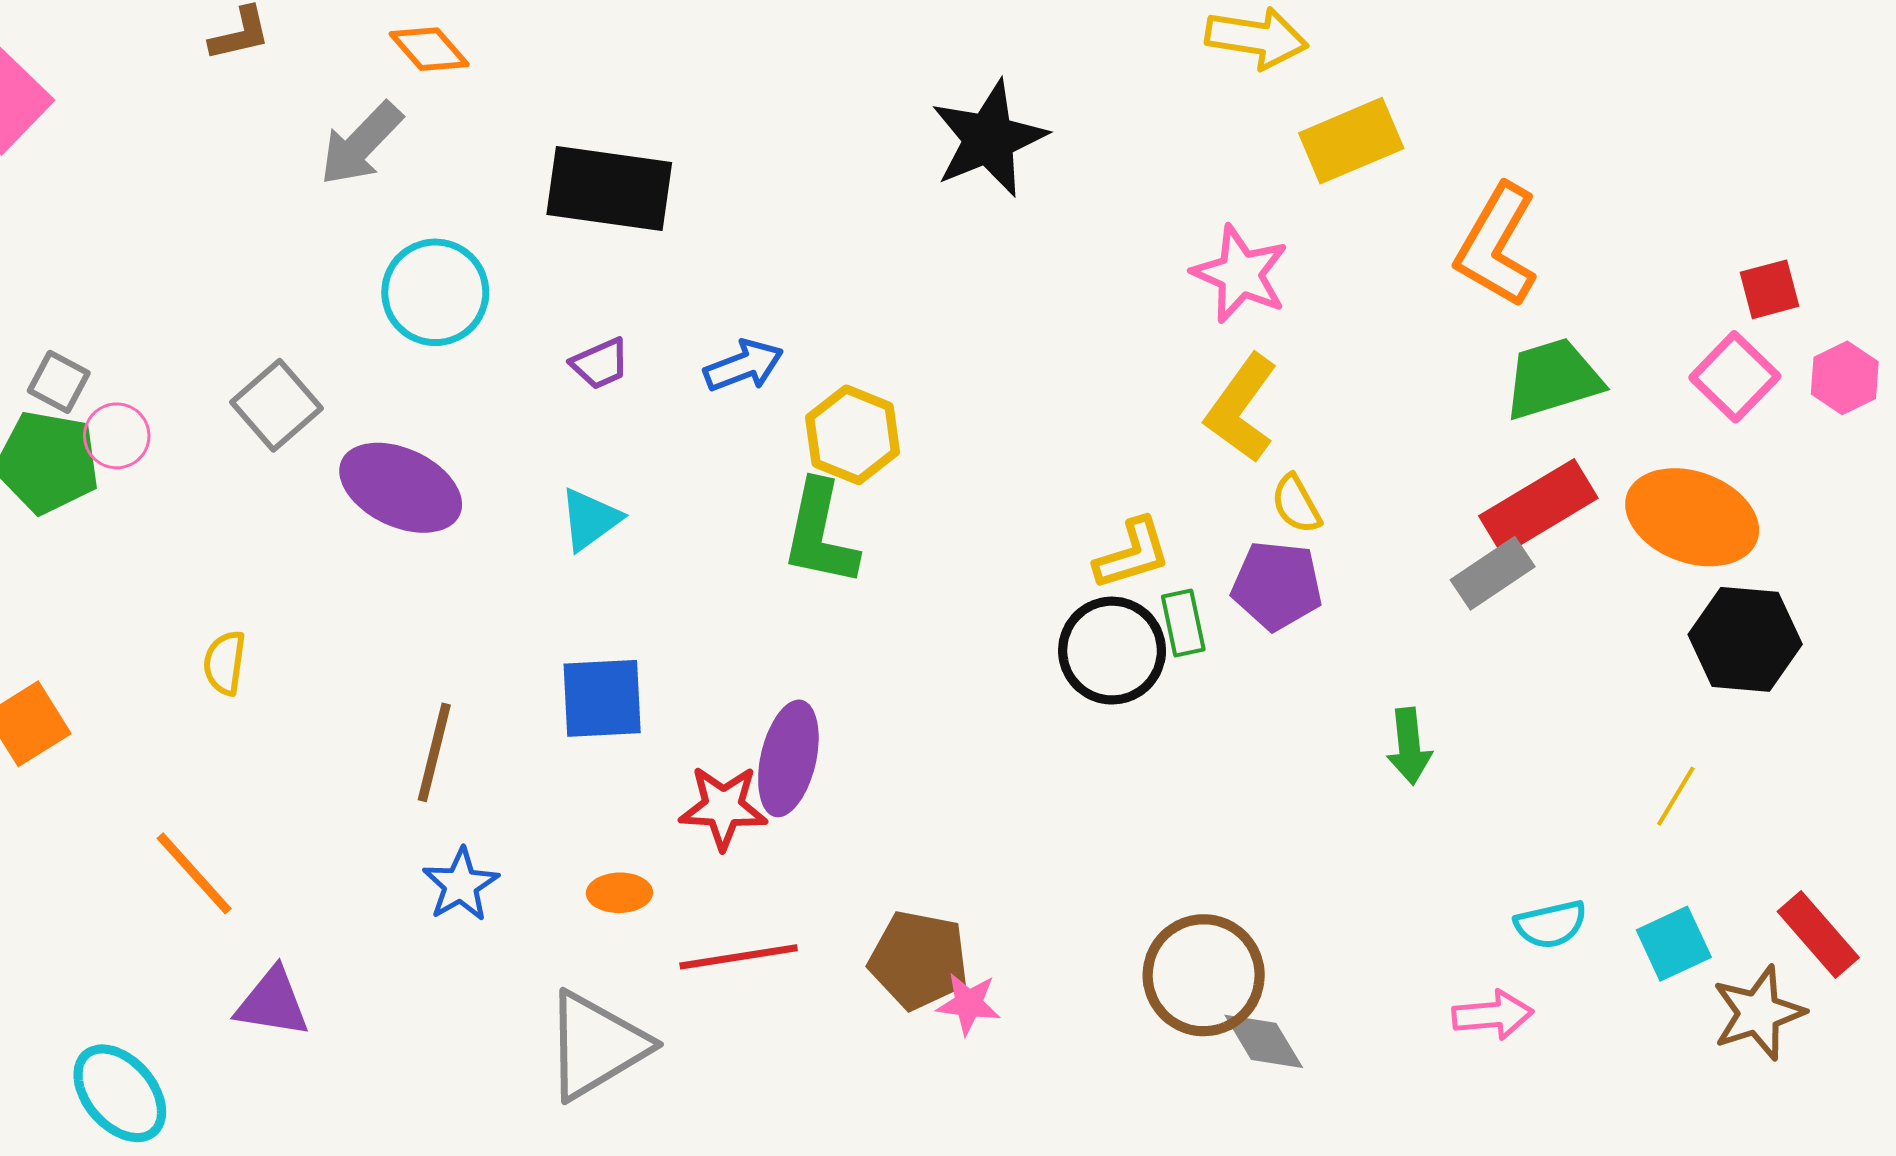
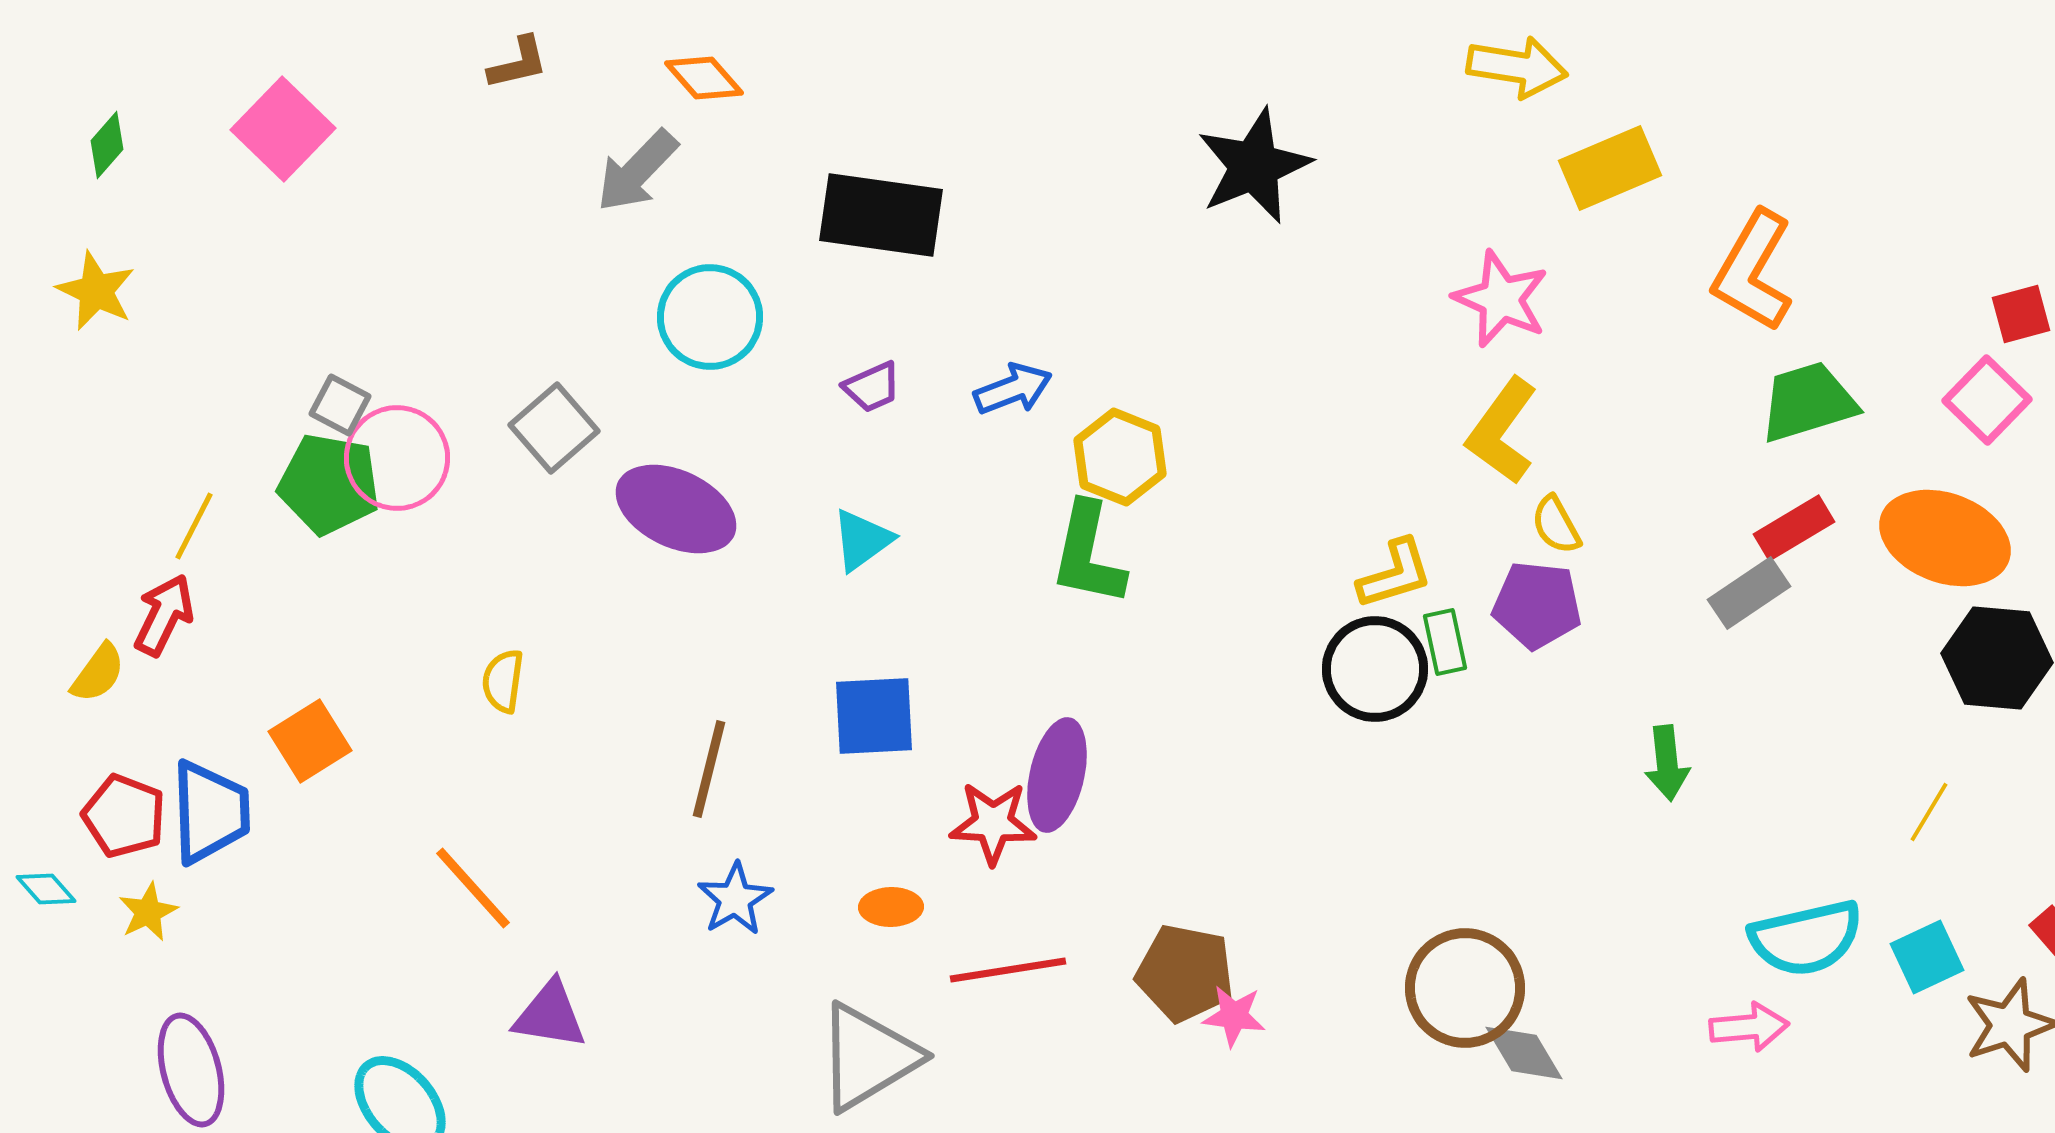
pink circle: (117, 436) -> (397, 458), size x1.6
red rectangle: (1538, 507) -> (1794, 528), size x0.7
cyan semicircle: (1551, 924) -> (1806, 938), size x1.6

